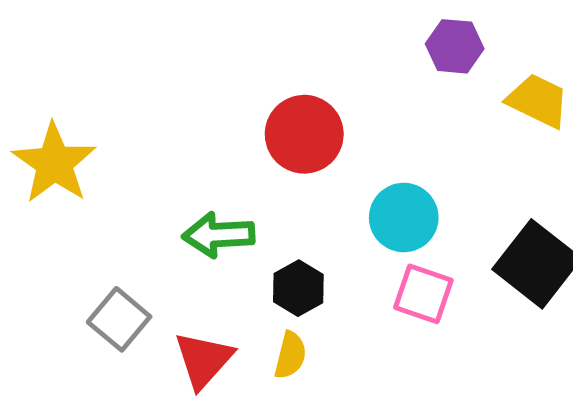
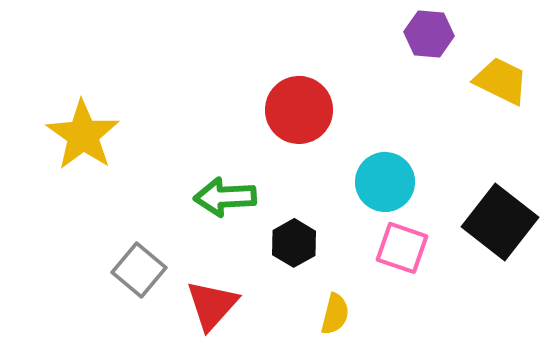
yellow semicircle: (290, 355) -> (335, 314), moved

